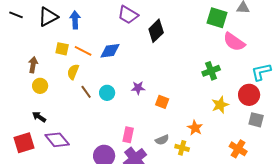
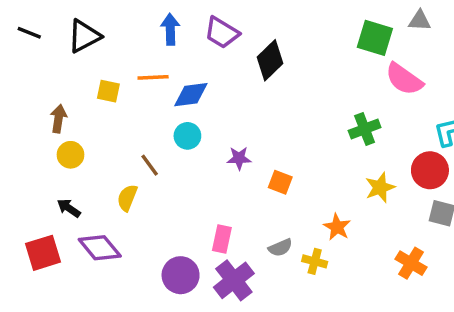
blue arrow: (75, 20) -> (170, 29), moved
orange line: (83, 51) -> (153, 77), moved, turned -30
yellow semicircle: (73, 72) -> (127, 198), moved
cyan circle: (107, 93) -> (187, 136), moved

